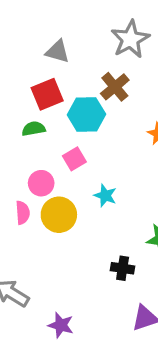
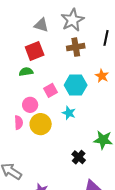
gray star: (130, 39) -> (72, 20), moved
brown cross: (115, 87) -> (76, 47), turned 30
cyan hexagon: (86, 115) -> (76, 85), moved
black cross: (123, 268) -> (79, 157), turned 32

